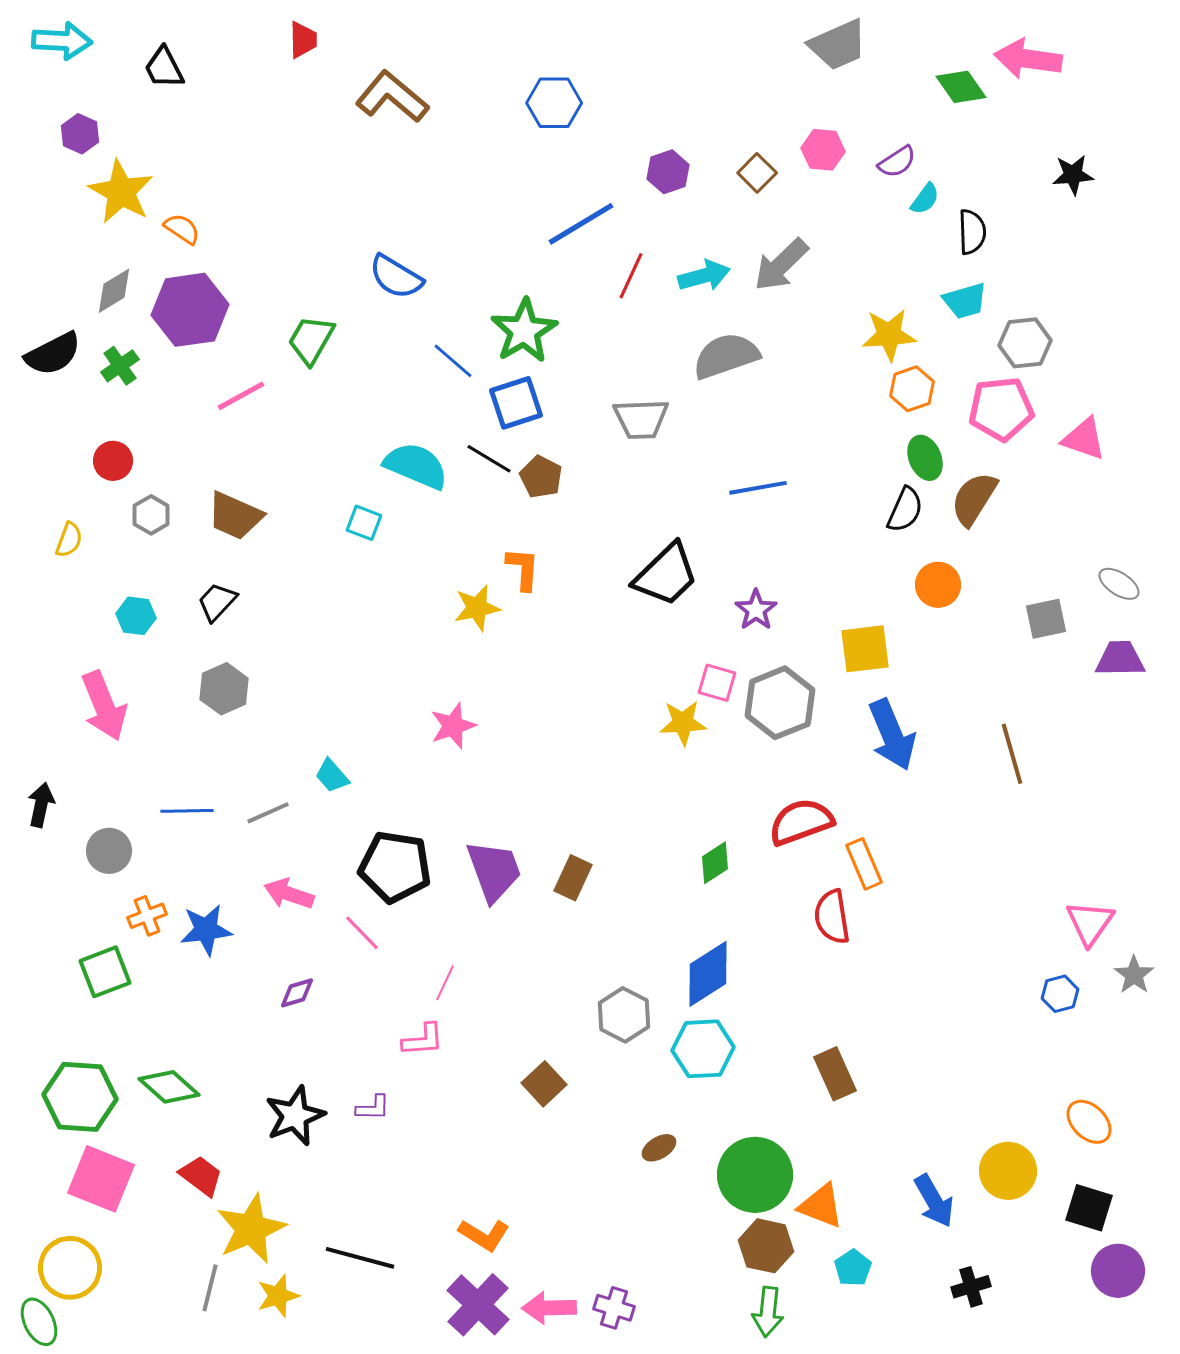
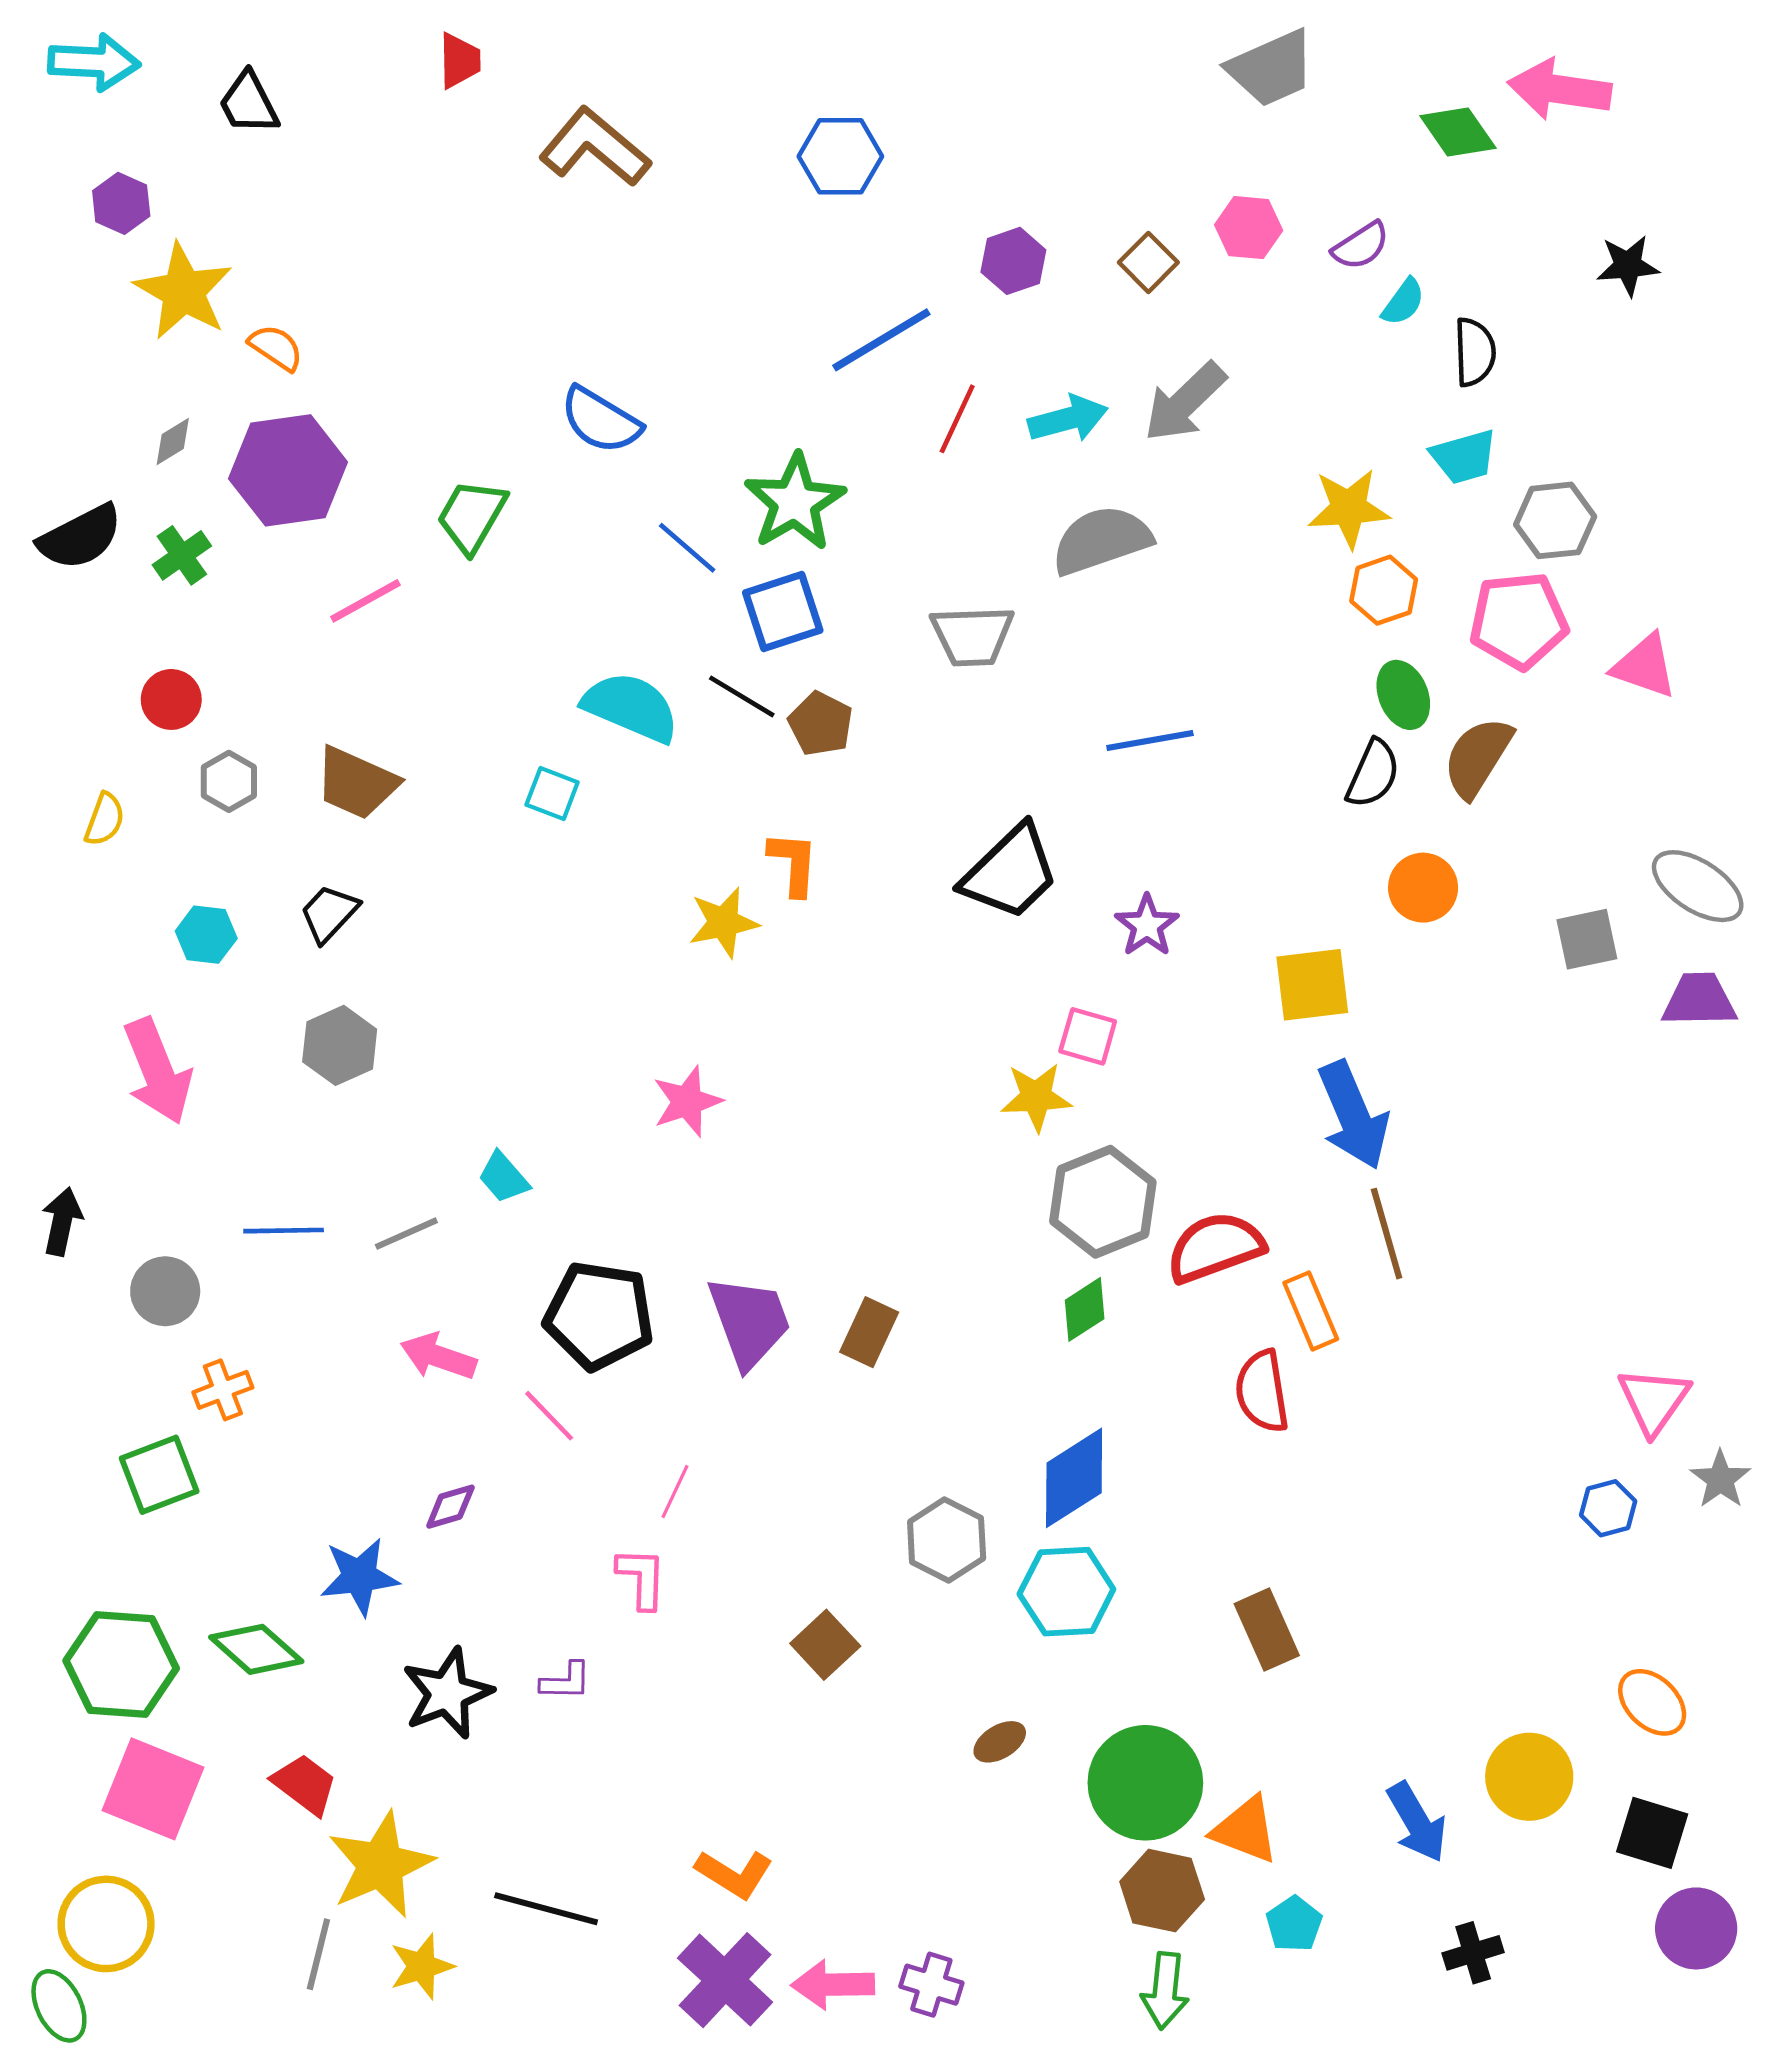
gray diamond: (114, 291) -> (173, 442), size x0.7
gray ellipse: (1119, 584) -> (1698, 886), size x1.5
gray hexagon: (780, 703) -> (1103, 1202), moved
brown line: (1012, 754) -> (1387, 1234), moved
blue star: (206, 930) -> (359, 1576), moved
pink L-shape: (423, 1040) -> (642, 1578), turned -84

